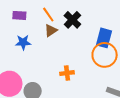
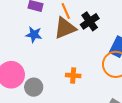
brown triangle: (51, 30) -> (65, 28), size x1.6

